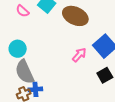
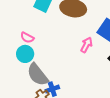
pink semicircle: (23, 11) -> (27, 38), moved

